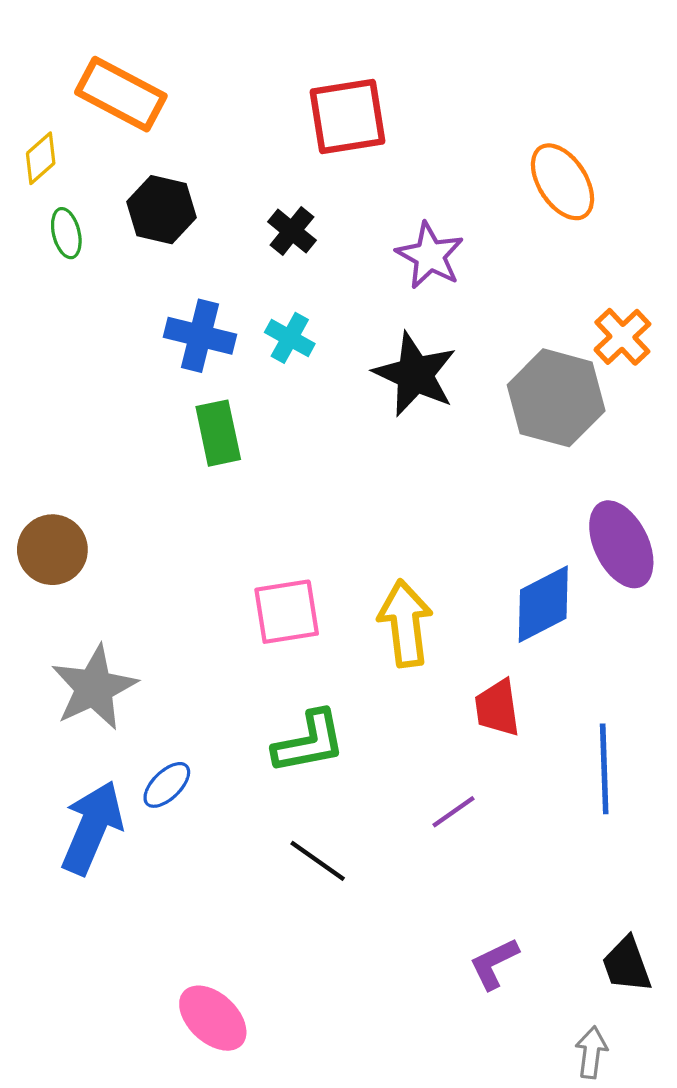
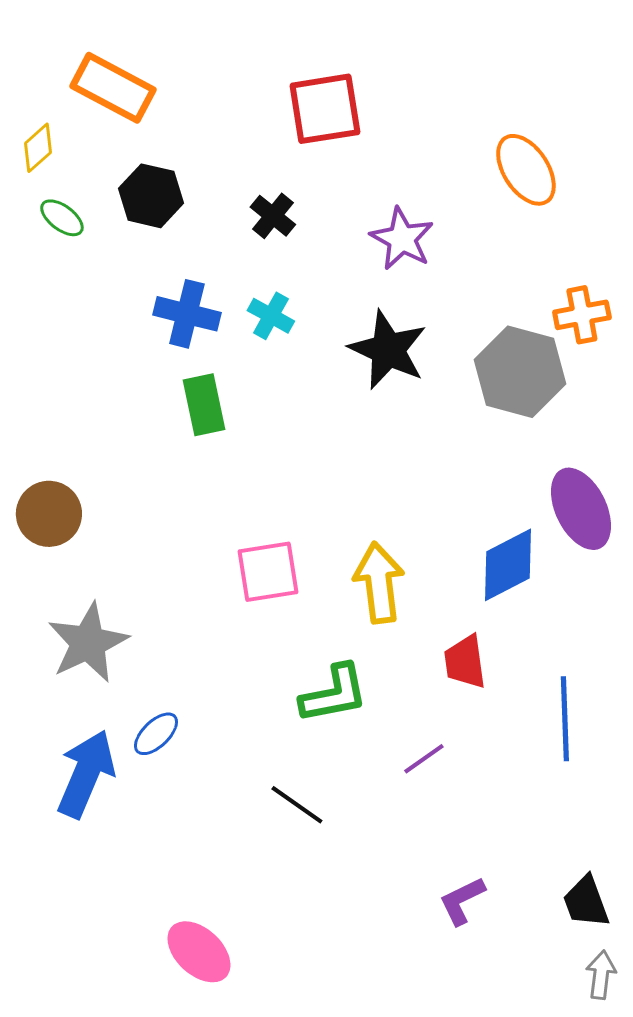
green ellipse: (66, 233) -> (62, 218), turned -39
orange cross: (622, 337) -> (582, 315), turned 32
green L-shape: (309, 742) -> (334, 694), moved
gray arrow: (591, 1052) -> (601, 975), moved

